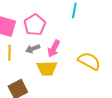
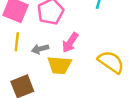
gray arrow: (33, 49) -> (40, 49), moved

